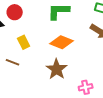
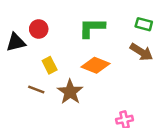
brown star: (57, 69) -> (70, 92), moved

